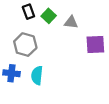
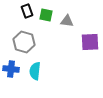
green square: (49, 16) -> (46, 15), turned -32

